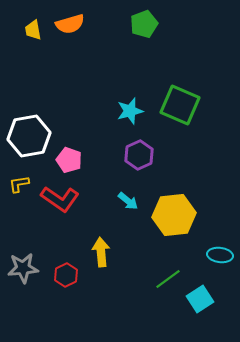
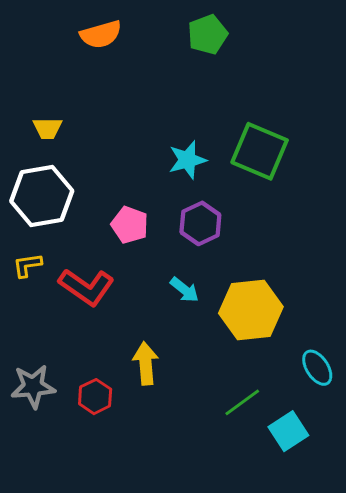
yellow trapezoid: (33, 30) -> (47, 128), moved, turned -80
pink pentagon: (69, 160) -> (130, 225), moved
cyan ellipse: (220, 255) -> (317, 368), turned 50

